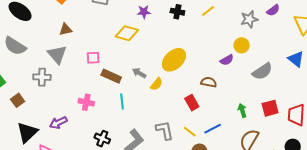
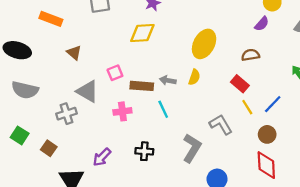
brown triangle: (66, 30) -> (74, 53), turned -48
gray triangle: (57, 54) -> (87, 91), moved
gray arrow: (139, 73) -> (168, 80), moved
pink cross: (86, 102) -> (122, 111), moved
yellow line: (190, 132) -> (247, 107), moved, turned 40
black cross: (102, 139) -> (144, 151), moved

